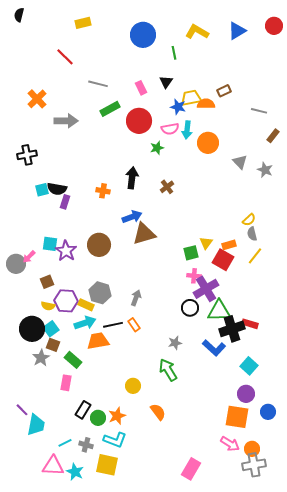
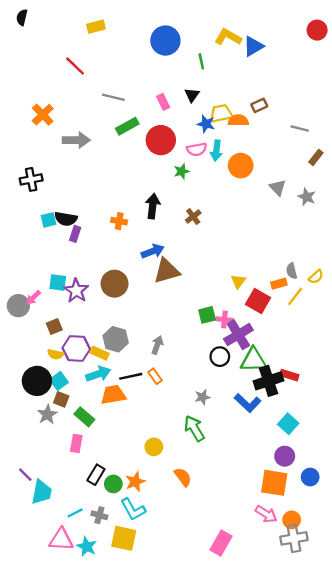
blue triangle: (237, 31) -> (253, 46), moved
yellow semicircle: (249, 220) -> (316, 277), moved
orange rectangle: (229, 245) -> (279, 284), moved
green square: (191, 253) -> (207, 315), moved
cyan L-shape: (115, 440) -> (133, 509), turned 40

